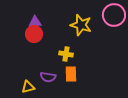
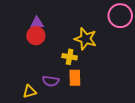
yellow star: (81, 25) -> (85, 39), moved

